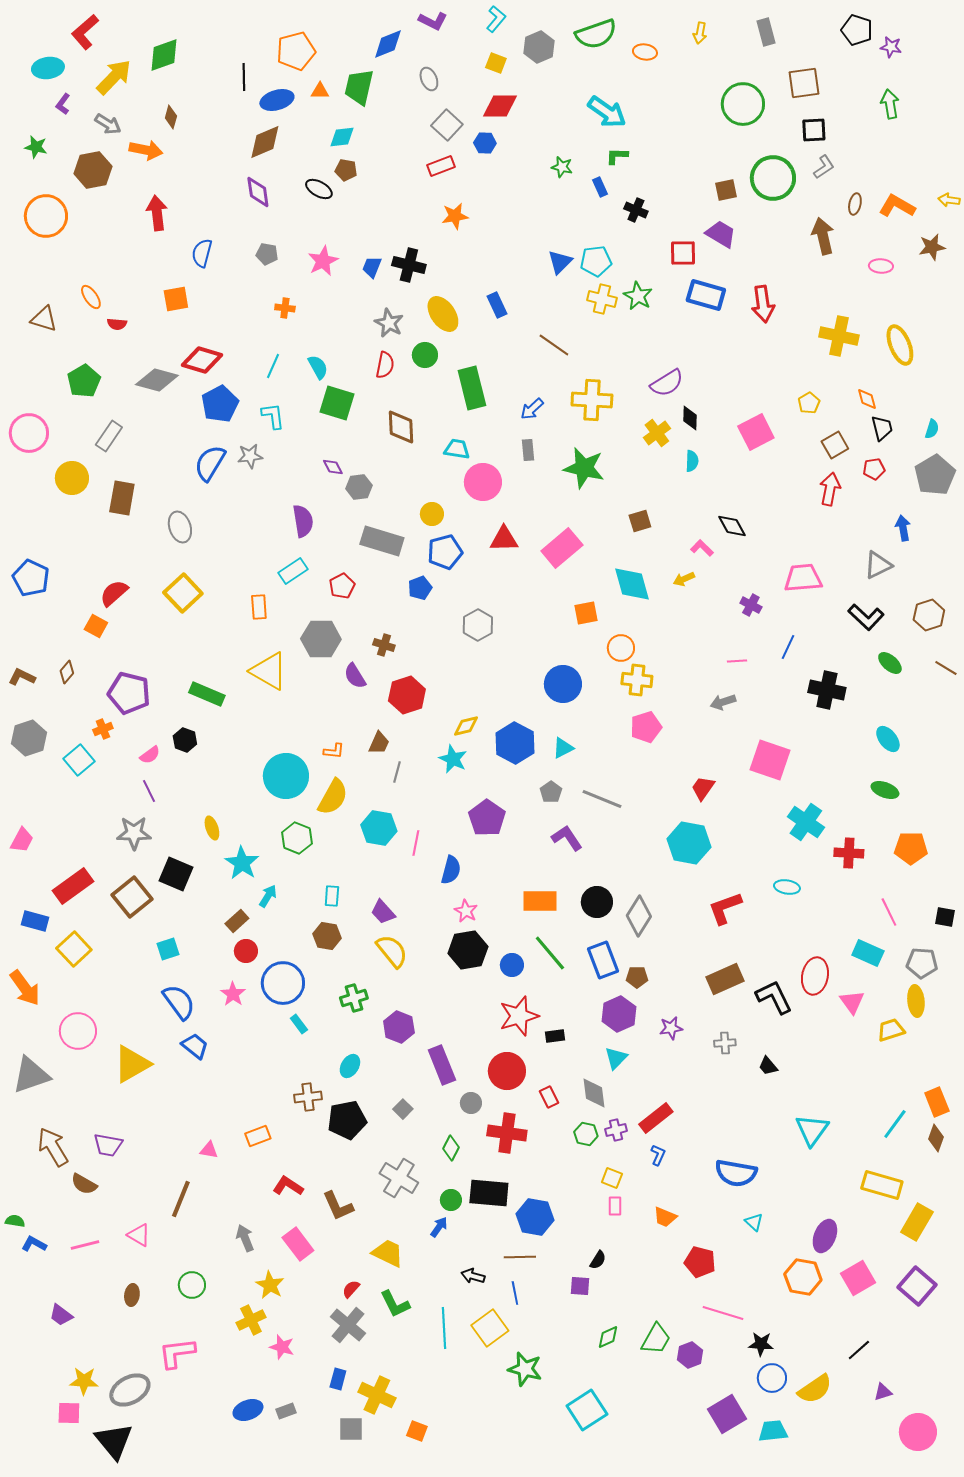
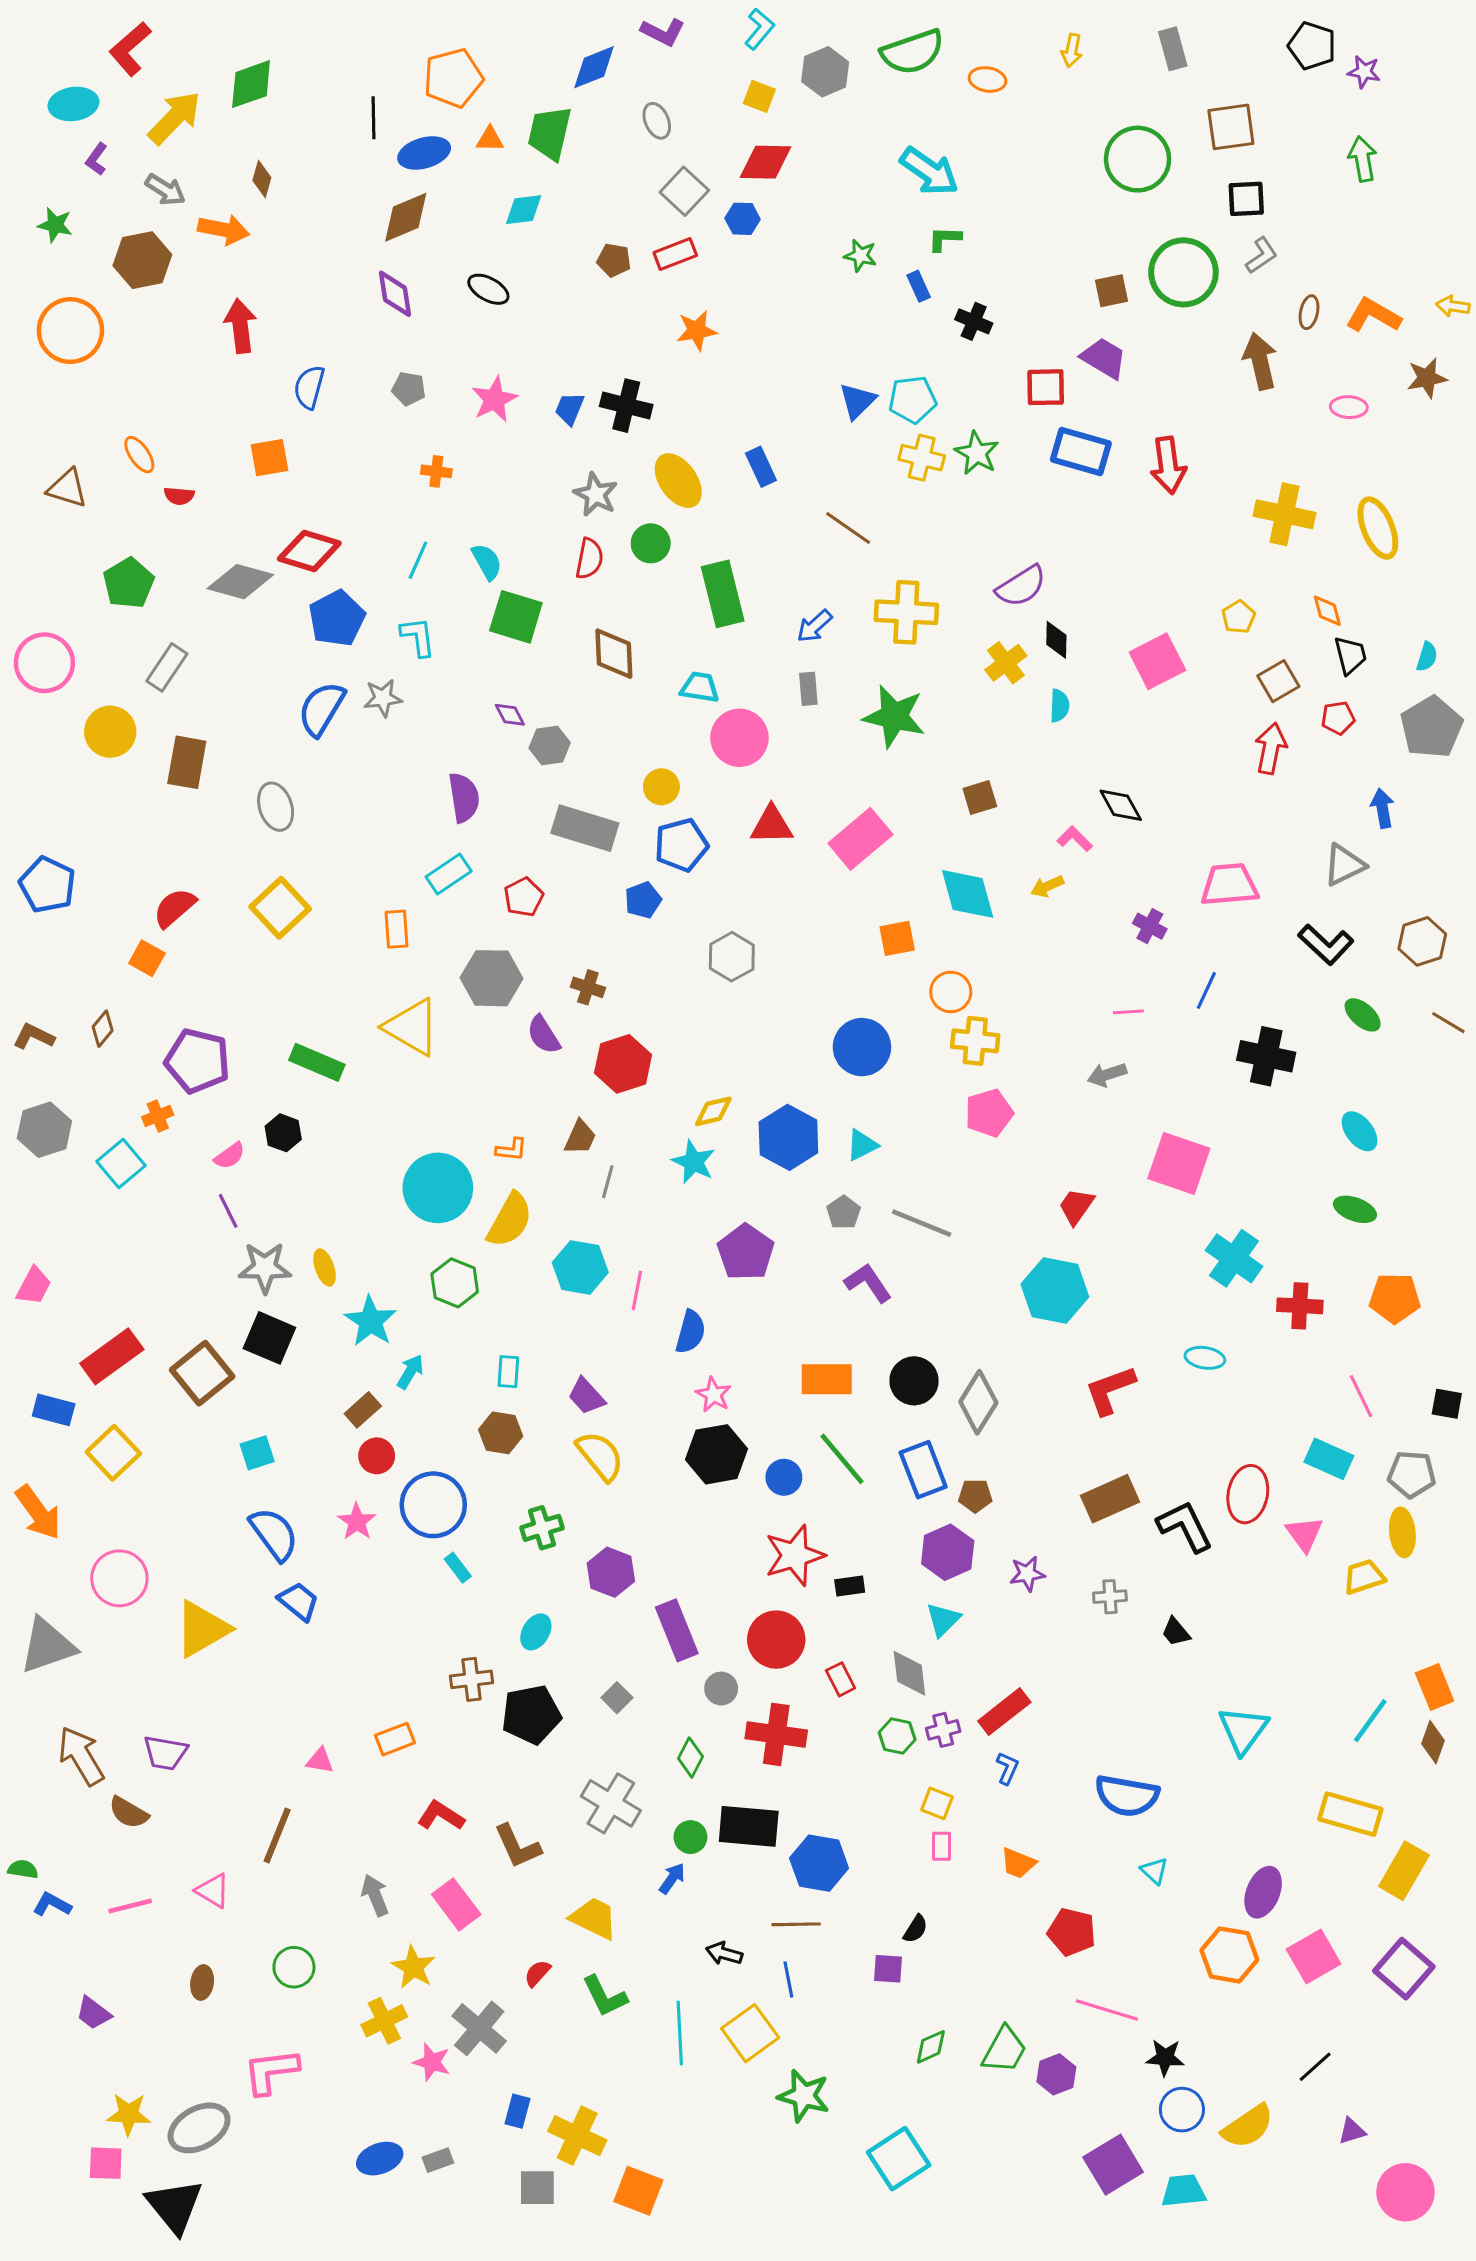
brown pentagon: (346, 170) -> (614, 260), moved
gray star: (134, 833) -> (265, 1268), moved
gray cross: (348, 1325) -> (479, 2028), moved
orange square: (417, 1431) -> (638, 2191), size x1.5

